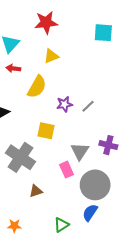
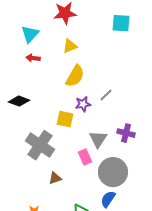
yellow semicircle: (37, 87) -> (75, 76), moved
purple star: (64, 104) -> (83, 104), moved

